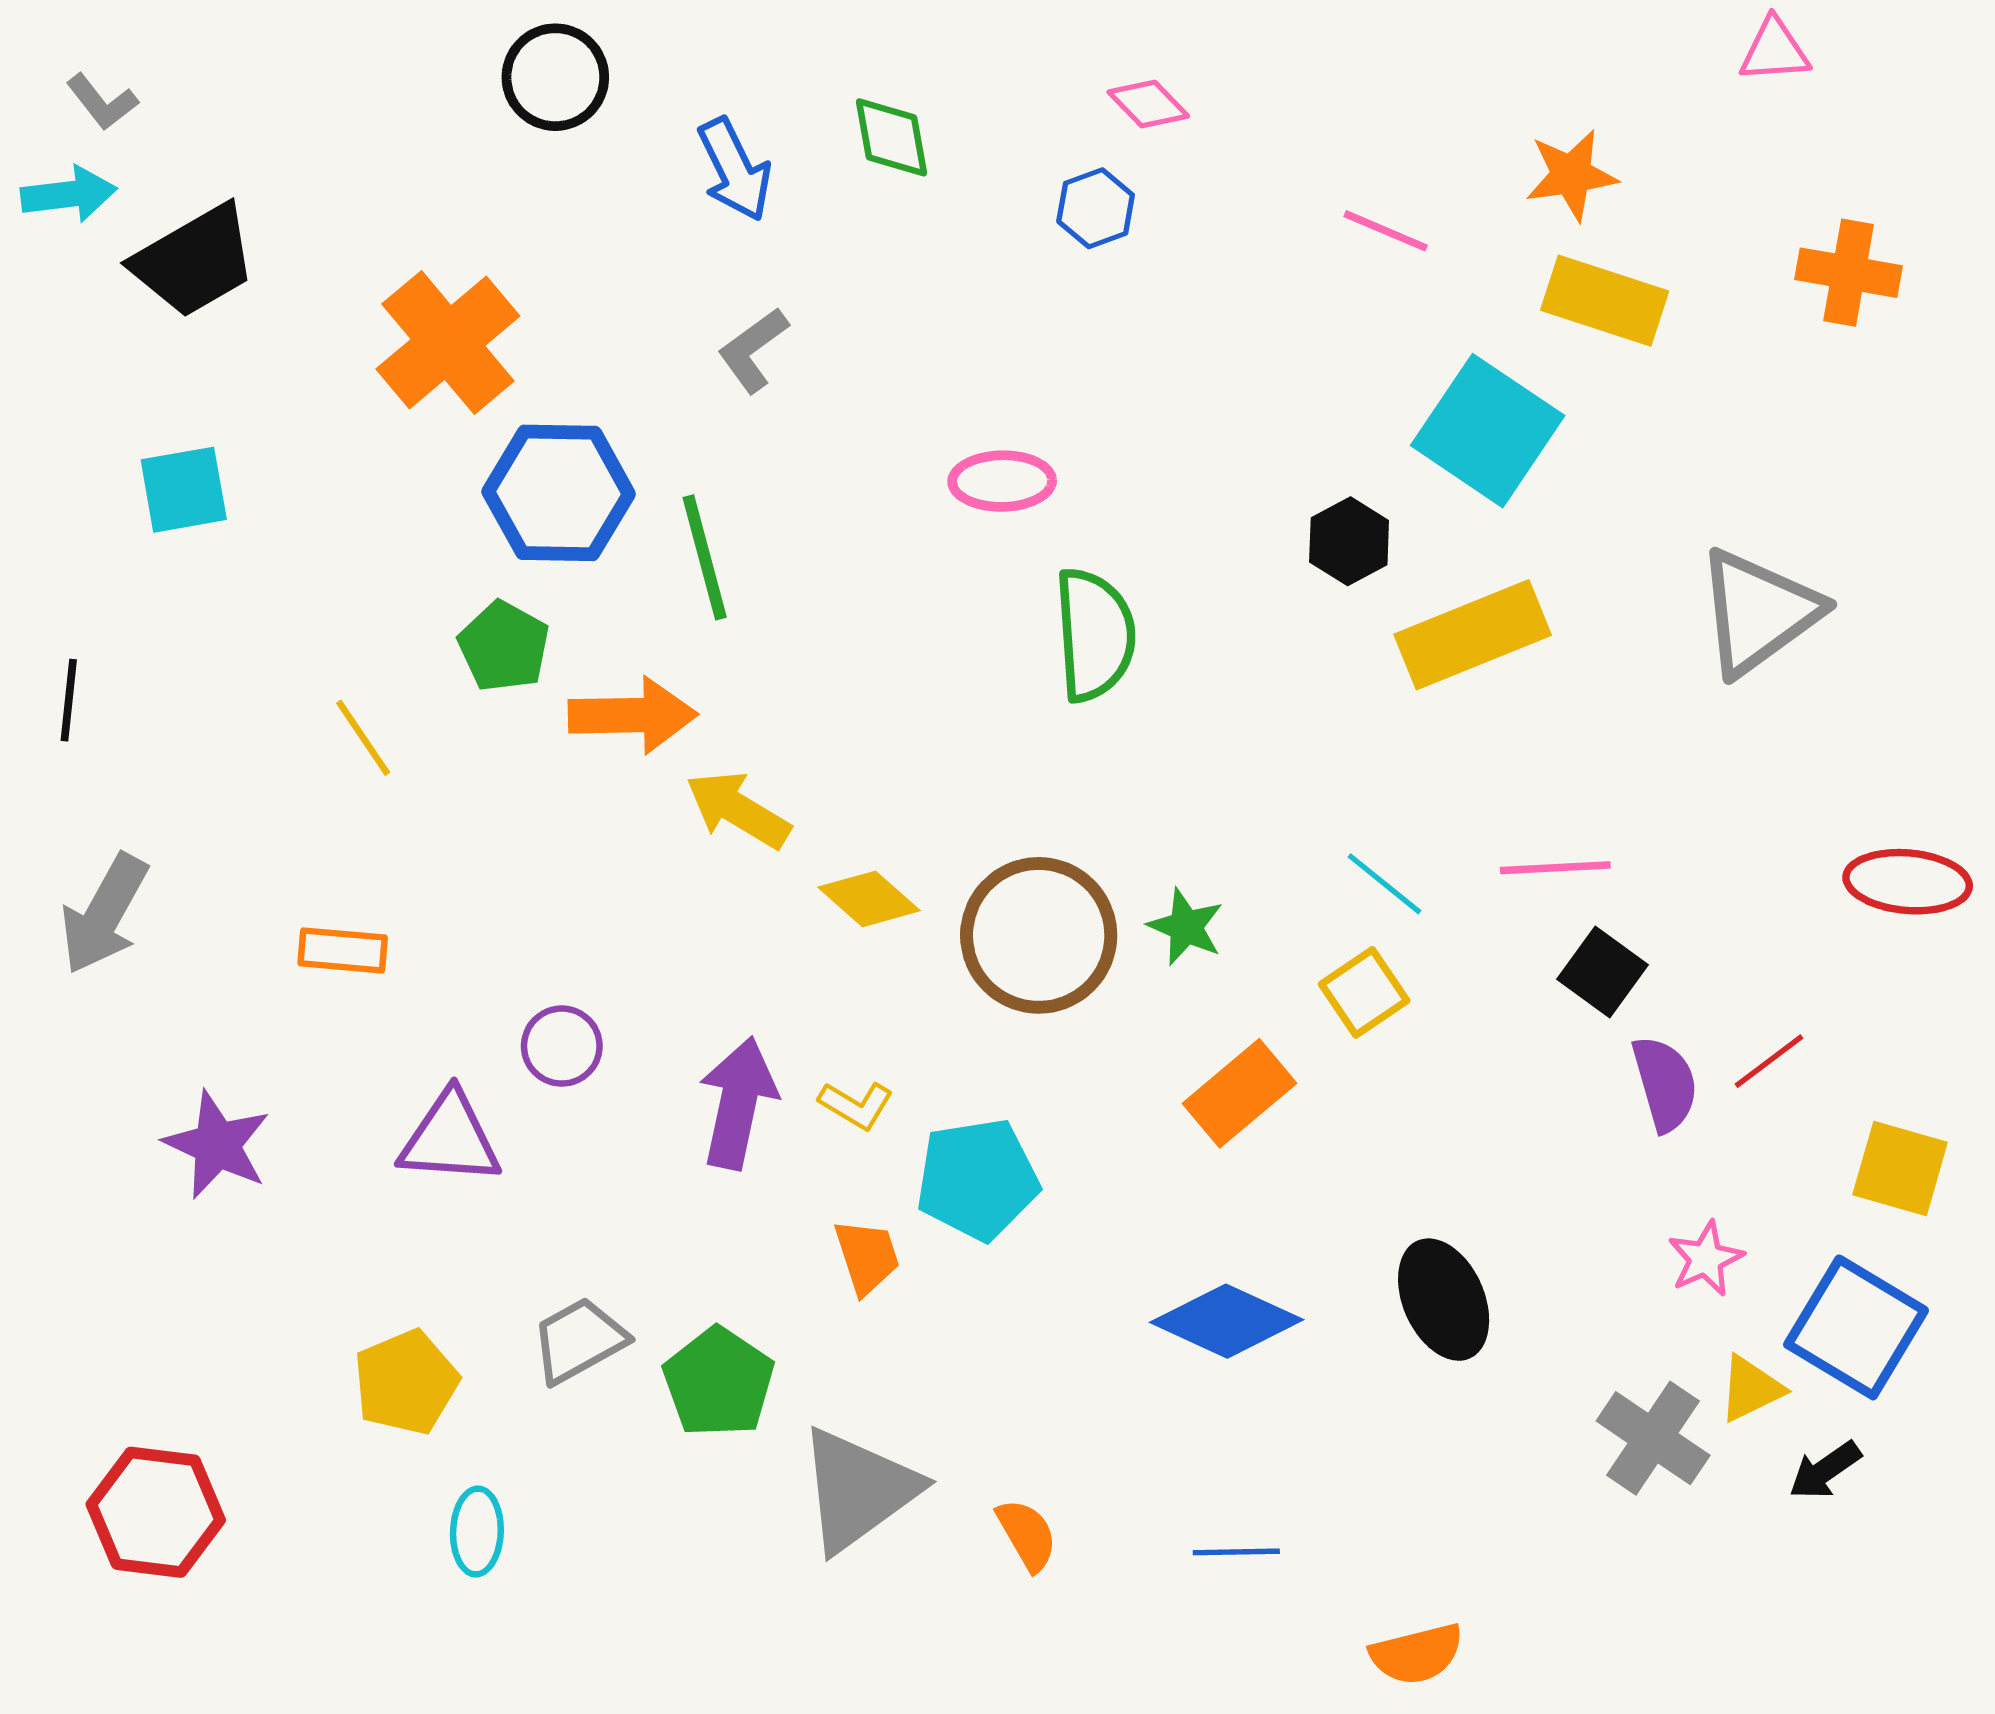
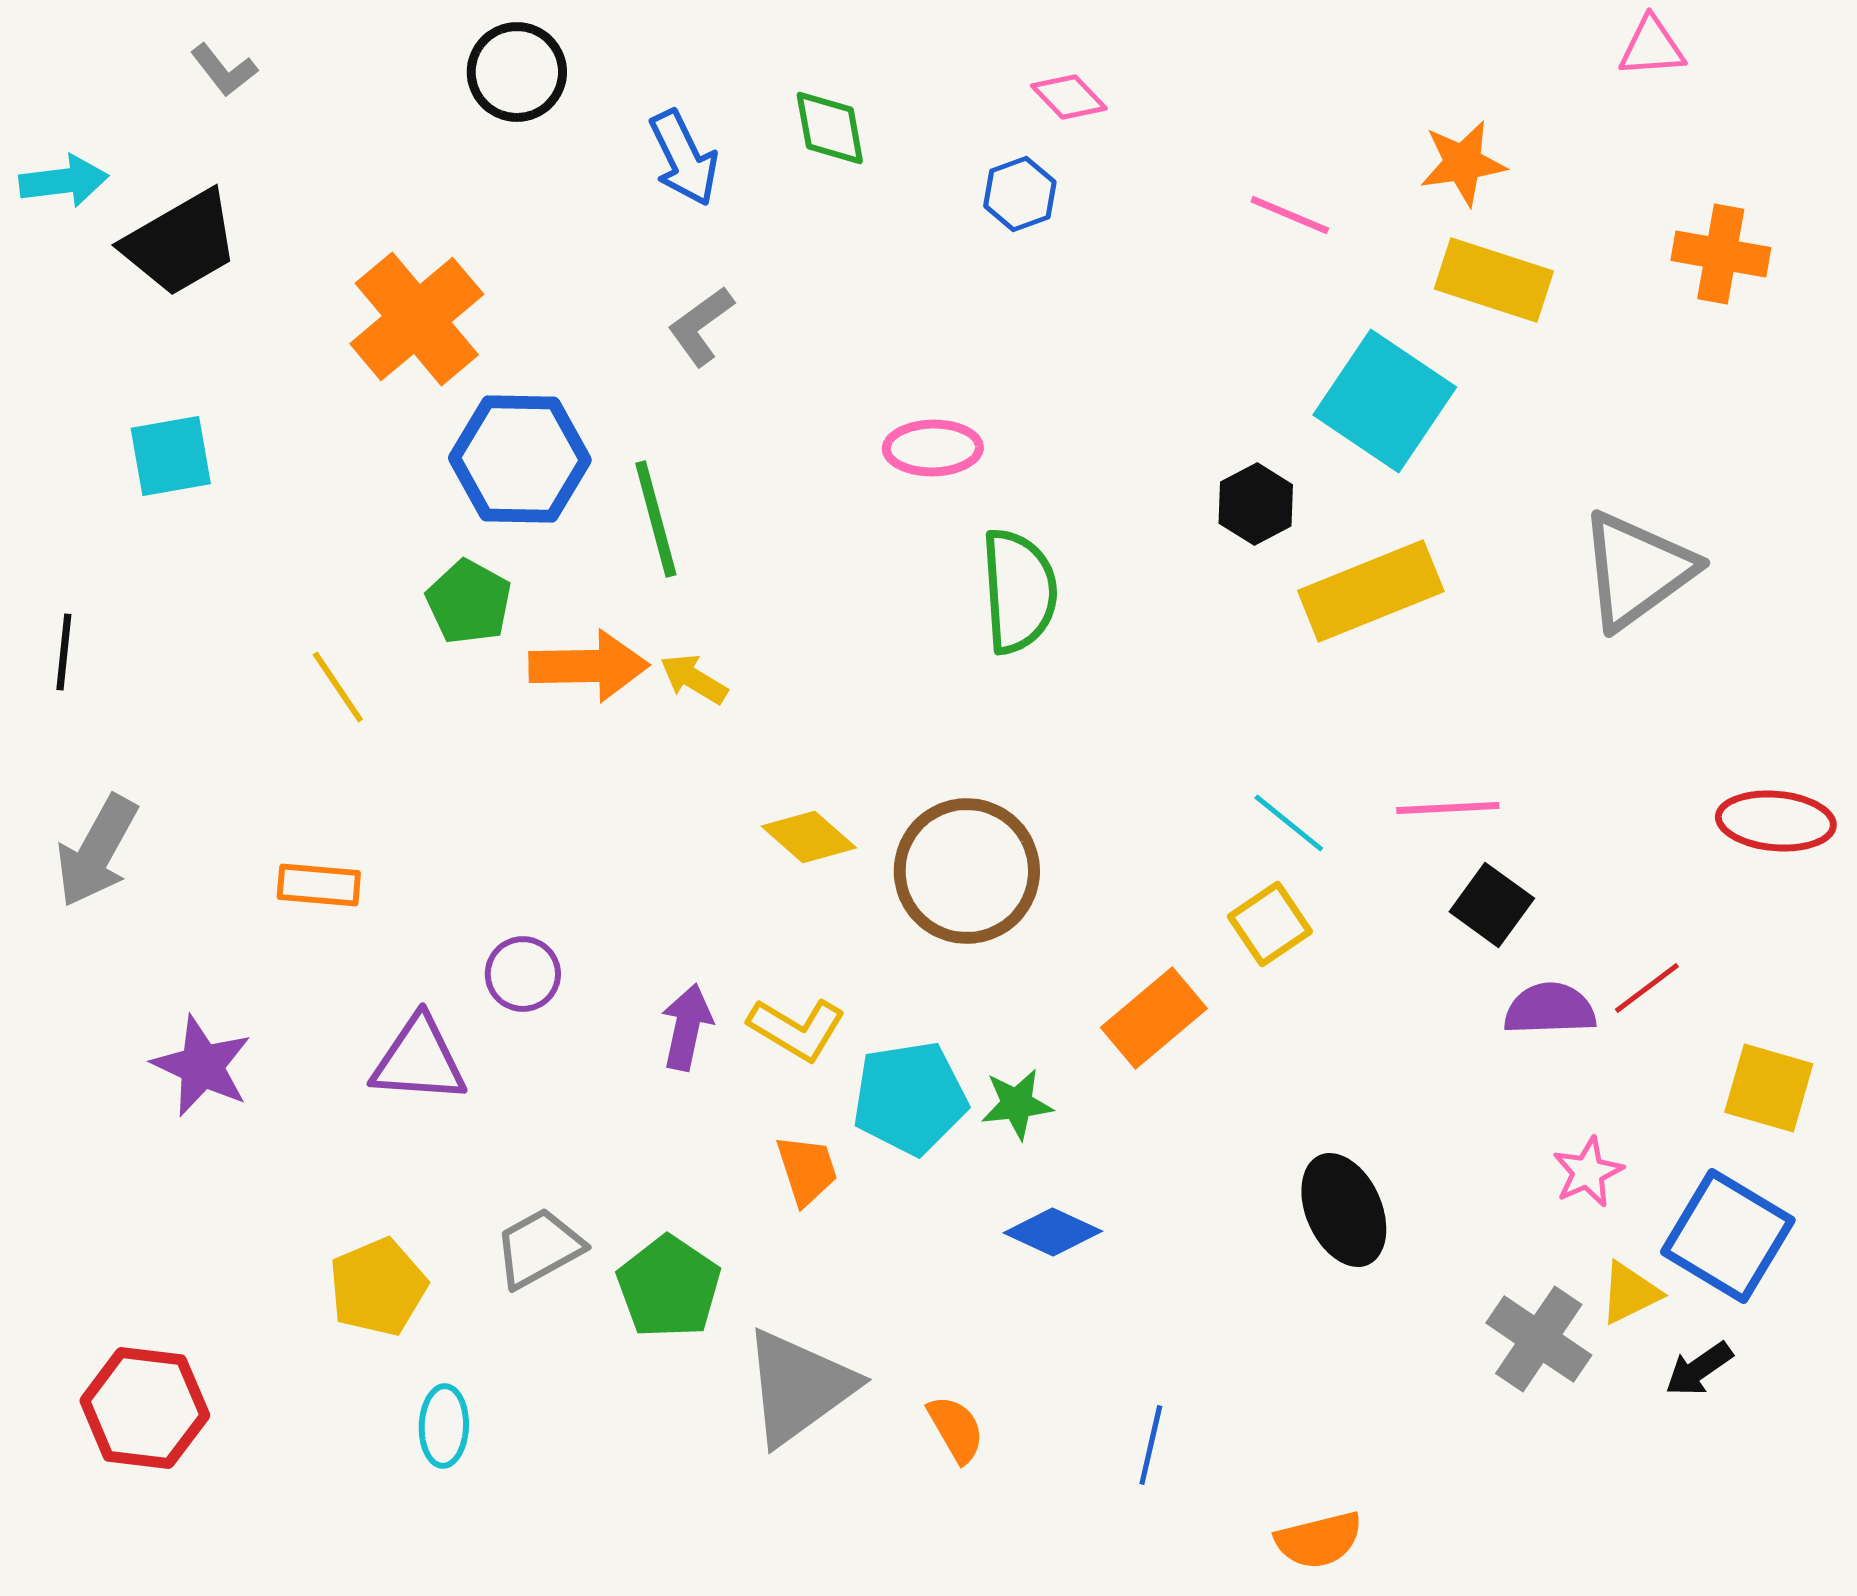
gray L-shape: (102, 102) -> (224, 70), moved
yellow arrow: (738, 810) -> (694, 679), moved, size x0.7
green star: (1186, 927) -> (1017, 1104), moved, turned -30
purple semicircle: (1665, 1084) -> (1550, 1009), turned -76
purple arrow: (738, 1103) -> (687, 1027), size x0.7
yellow L-shape: (856, 1105) -> (797, 1029), size x1.4
blue diamond: (1227, 1321) -> (1053, 1232), moved, size x0.7
blue line: (1236, 1552) -> (1151, 1445), turned -76

